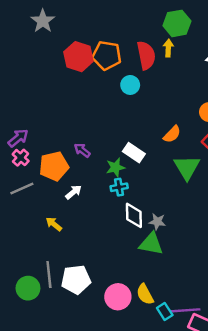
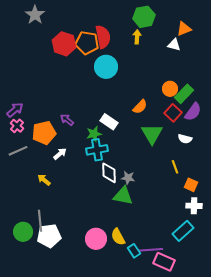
red semicircle: (146, 55) -> (103, 37), moved
cyan circle: (130, 85) -> (106, 67), size x1.5
cyan cross: (119, 187) -> (97, 150), size x1.5
white pentagon: (76, 280) -> (49, 236), moved

